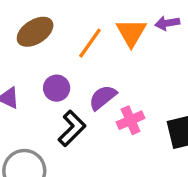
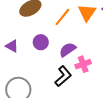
black L-shape: (72, 128) -> (63, 76), moved

